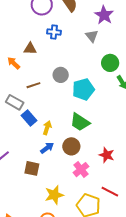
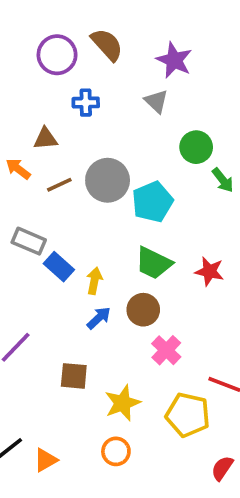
gray circle: (61, 75) -> (108, 180), size x1.5
brown line: (33, 85) -> (59, 185), moved
red star: (107, 155) -> (209, 271), moved
brown square: (32, 168) -> (74, 376), moved

